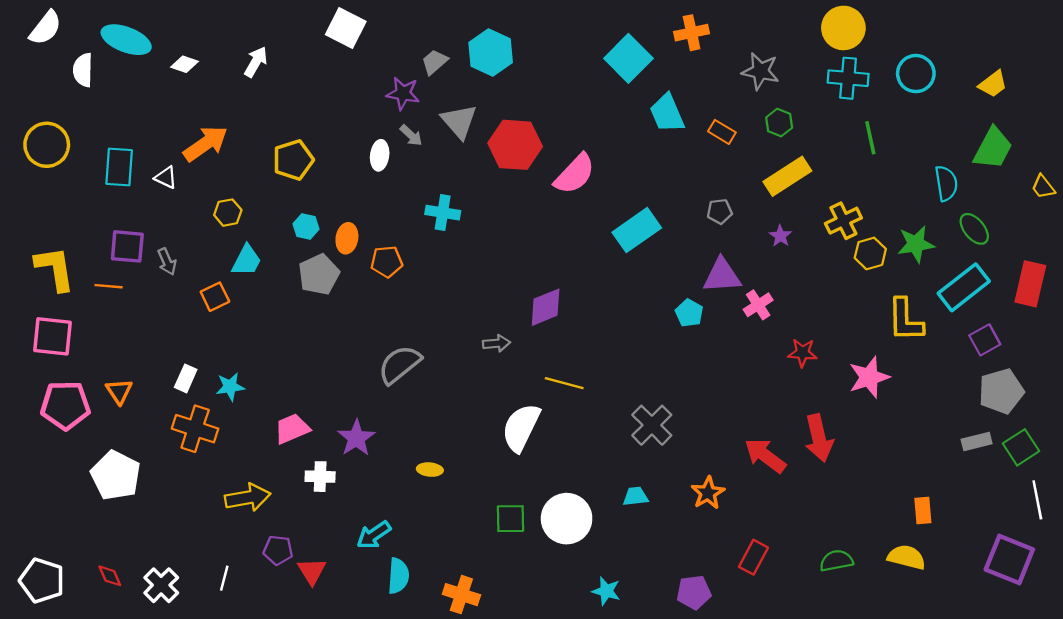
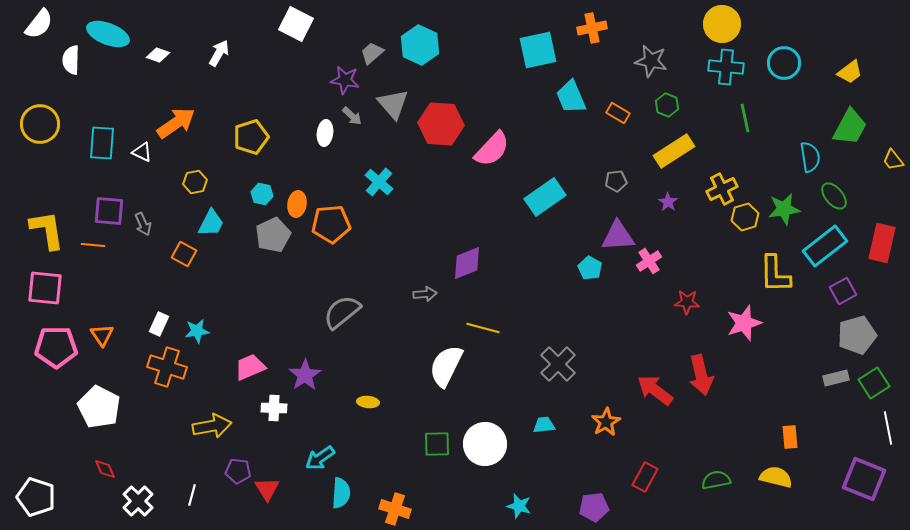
cyan square: (628, 58) -> (538, 50), turned 33
cyan cross: (443, 213) -> (379, 182), turned 32
orange pentagon: (387, 262) -> (331, 224), size x1.4
orange square: (215, 297) -> (184, 254), turned -35
red diamond: (110, 576) -> (105, 469), moved

